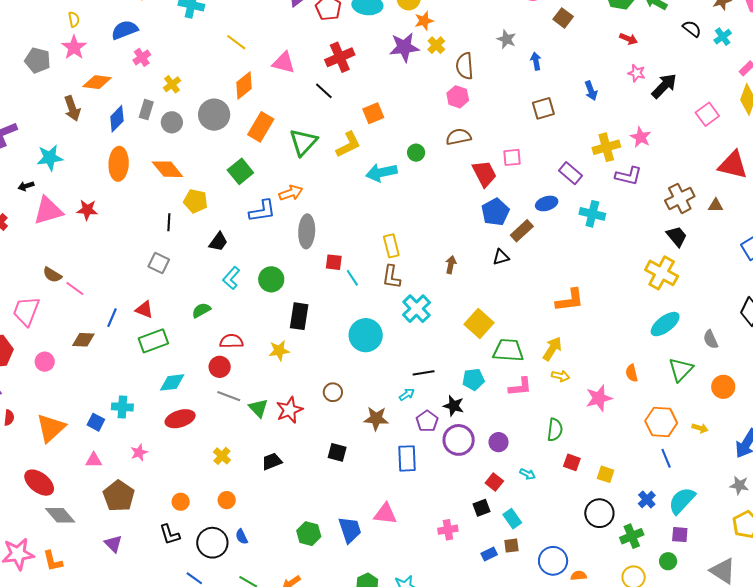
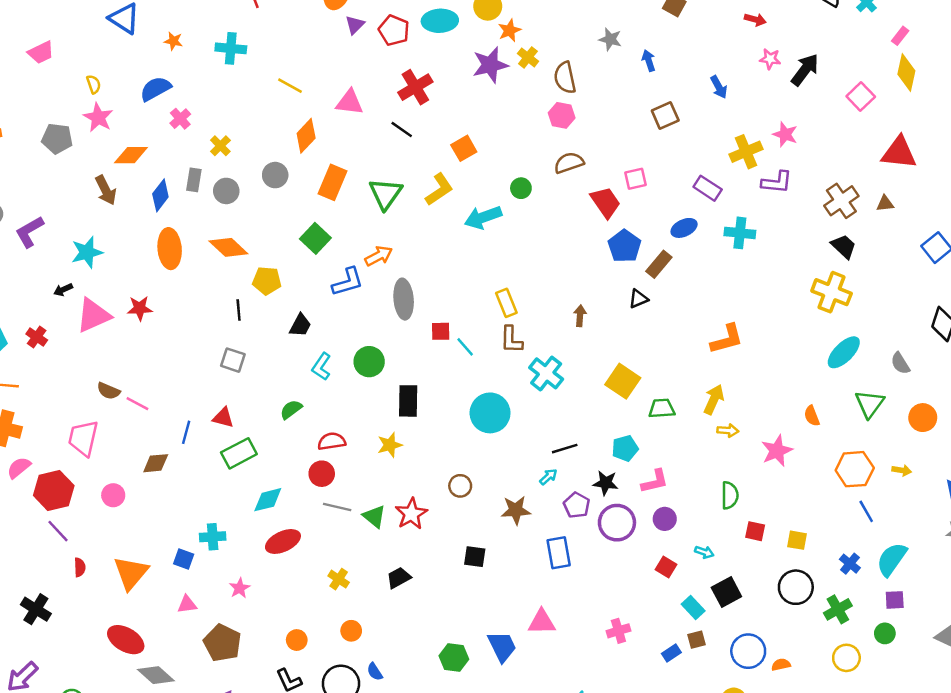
gray circle: (214, 115) -> (275, 175), size x0.7
green trapezoid: (508, 350) -> (662, 408), size x0.7
pink L-shape: (520, 387) -> (655, 481), moved
black square: (482, 508) -> (726, 592), moved, size x1.4

